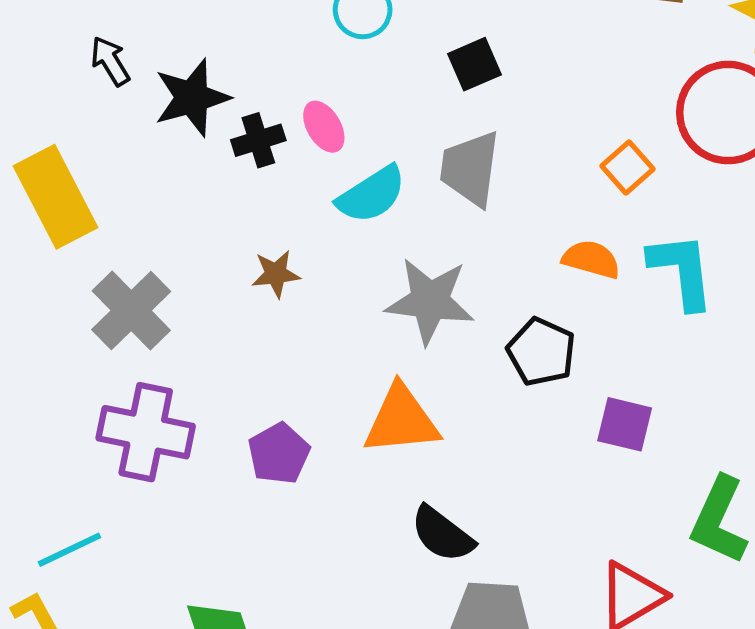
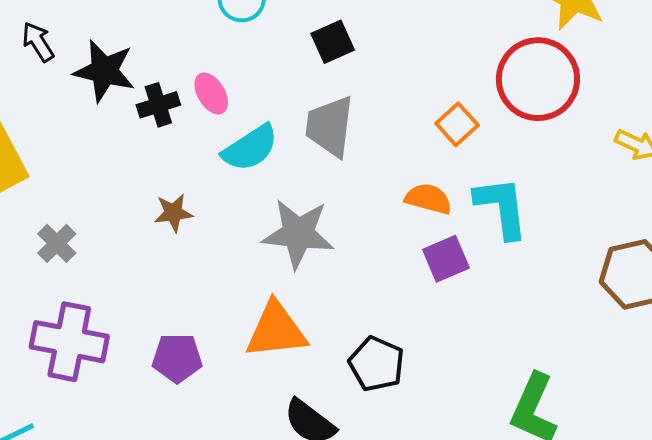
black star: (192, 98) -> (104, 71), turned 30
gray cross: (131, 311) -> (57, 243), size x0.6
black pentagon: (541, 352) -> (377, 364), moved
purple square: (625, 424) -> (446, 259), moved, turned -36
purple pentagon: (279, 453) -> (177, 358), turned 30

